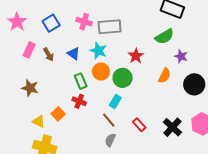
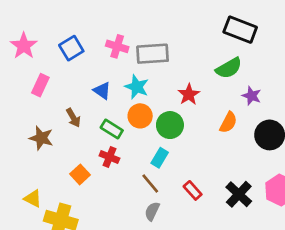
brown arrow: (49, 54) -> (73, 118), moved
green rectangle: (81, 81) -> (112, 129), turned -35
yellow triangle: (39, 121) -> (33, 199), moved

